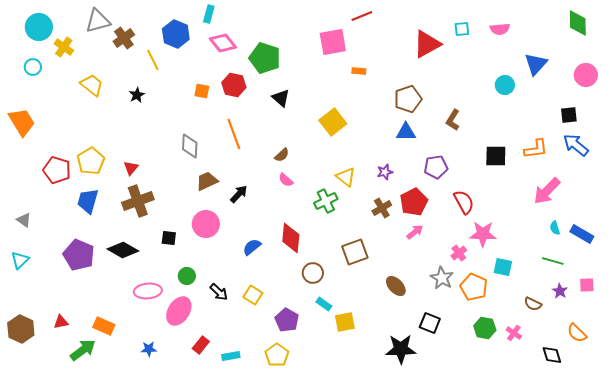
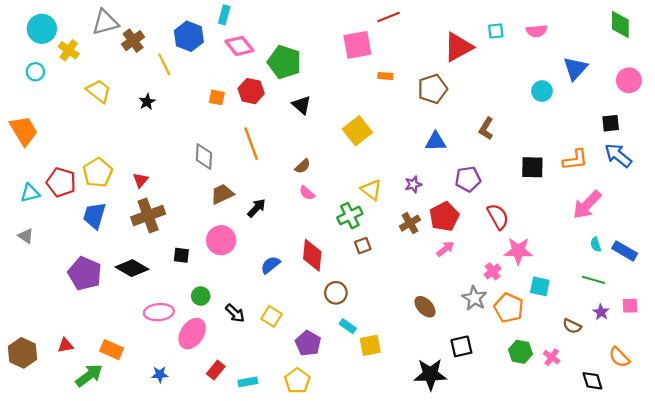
brown pentagon: (408, 99) -> (433, 89), moved
brown square: (355, 252) -> (363, 246), moved, size x0.6
cyan triangle: (20, 260) -> (30, 193), moved, turned 30
black square: (430, 323) -> (461, 346), turned -35

